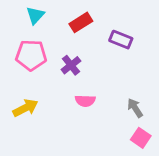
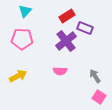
red rectangle: (81, 22) -> (67, 16), moved
purple cross: (71, 65) -> (66, 41), moved, size x1.5

